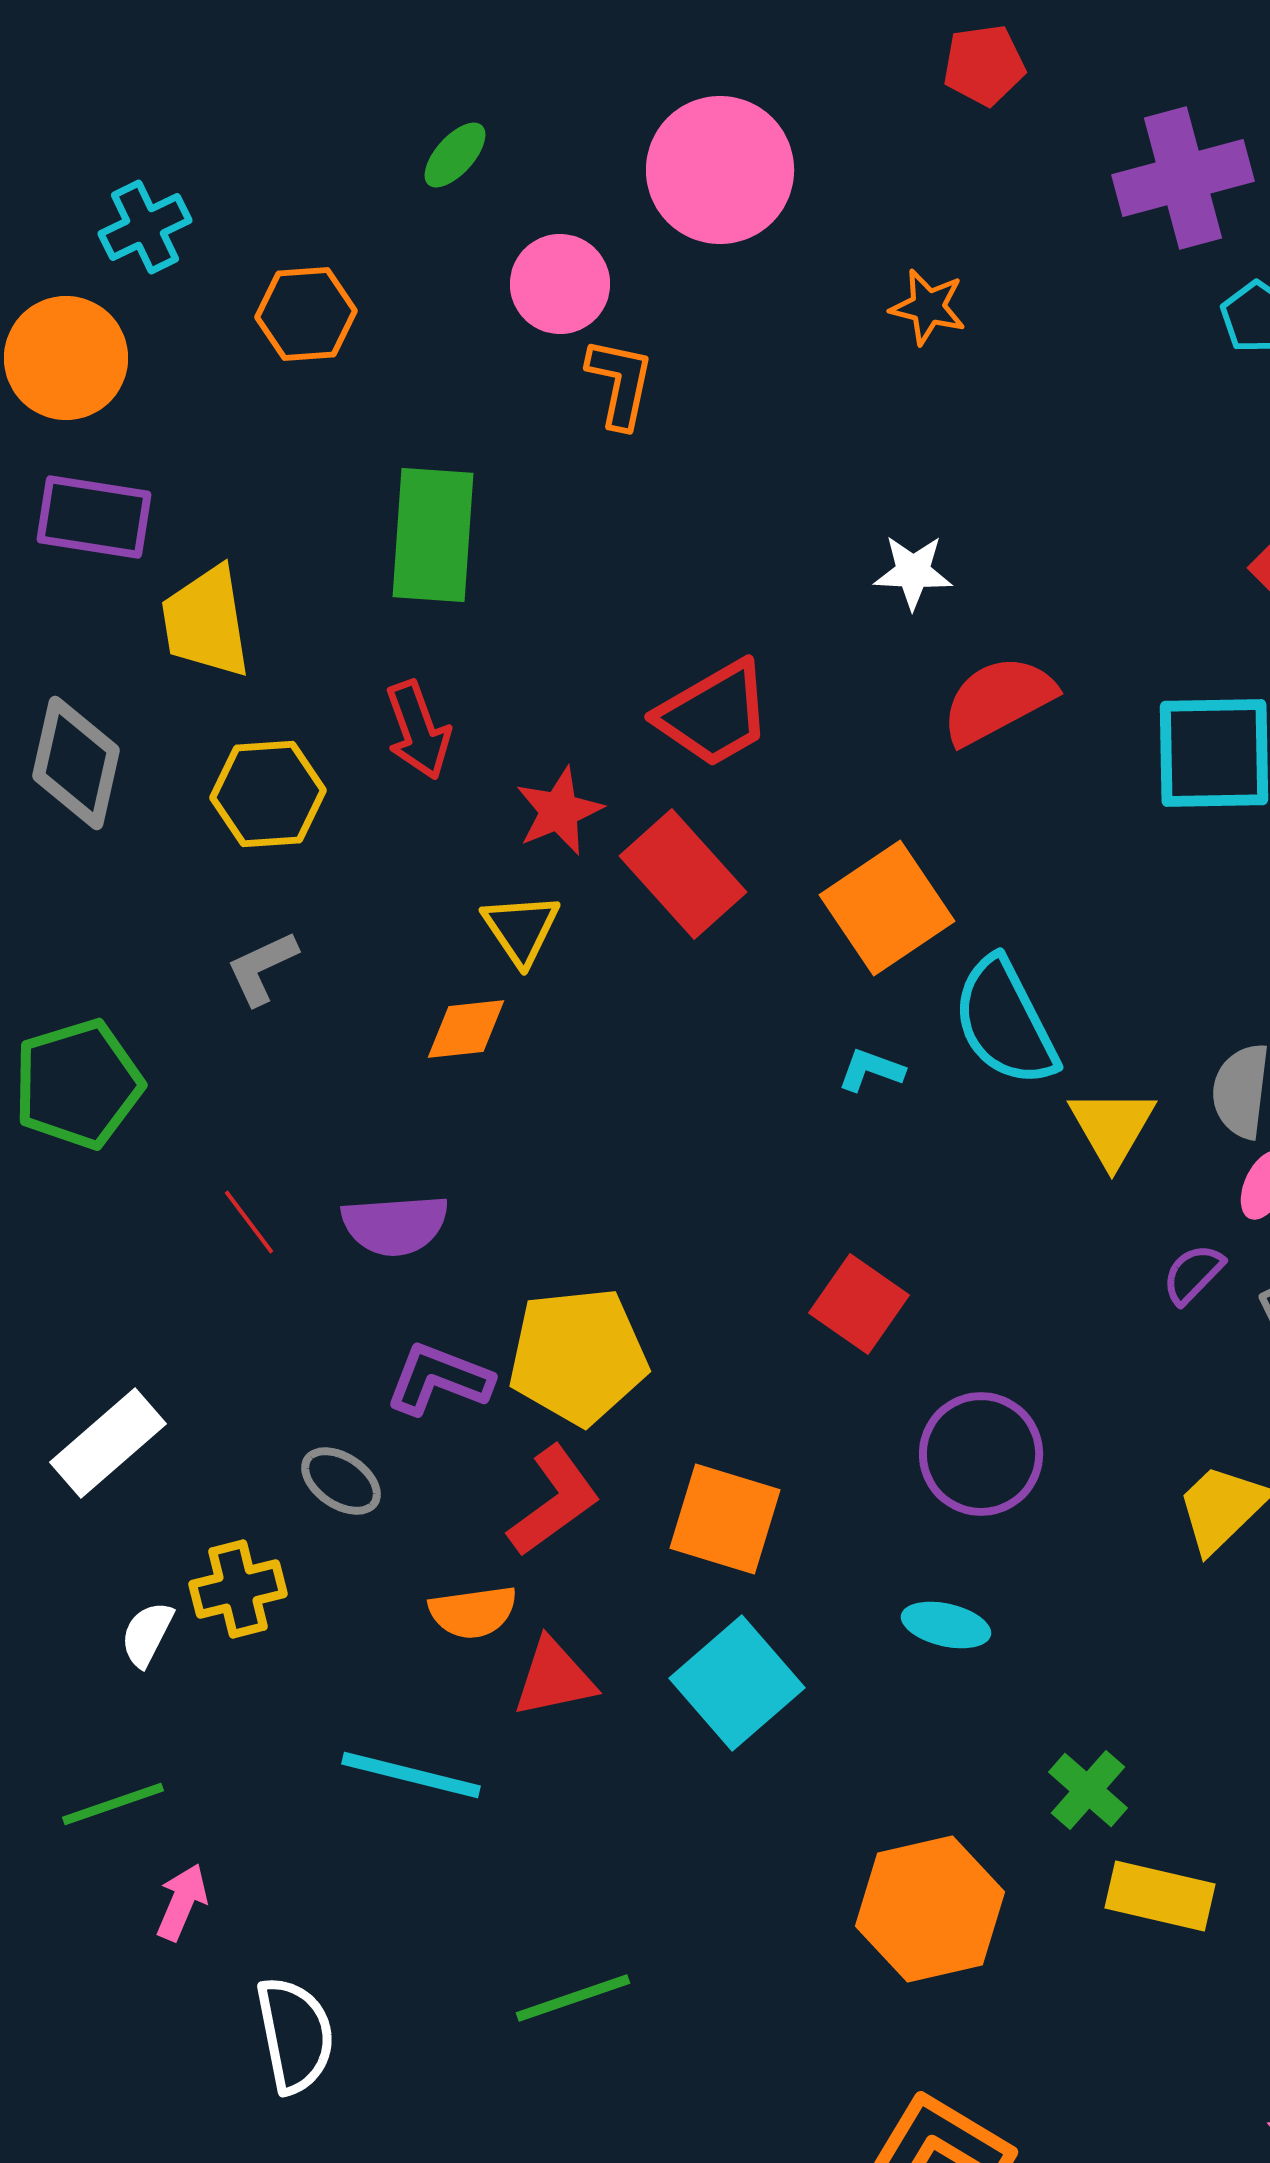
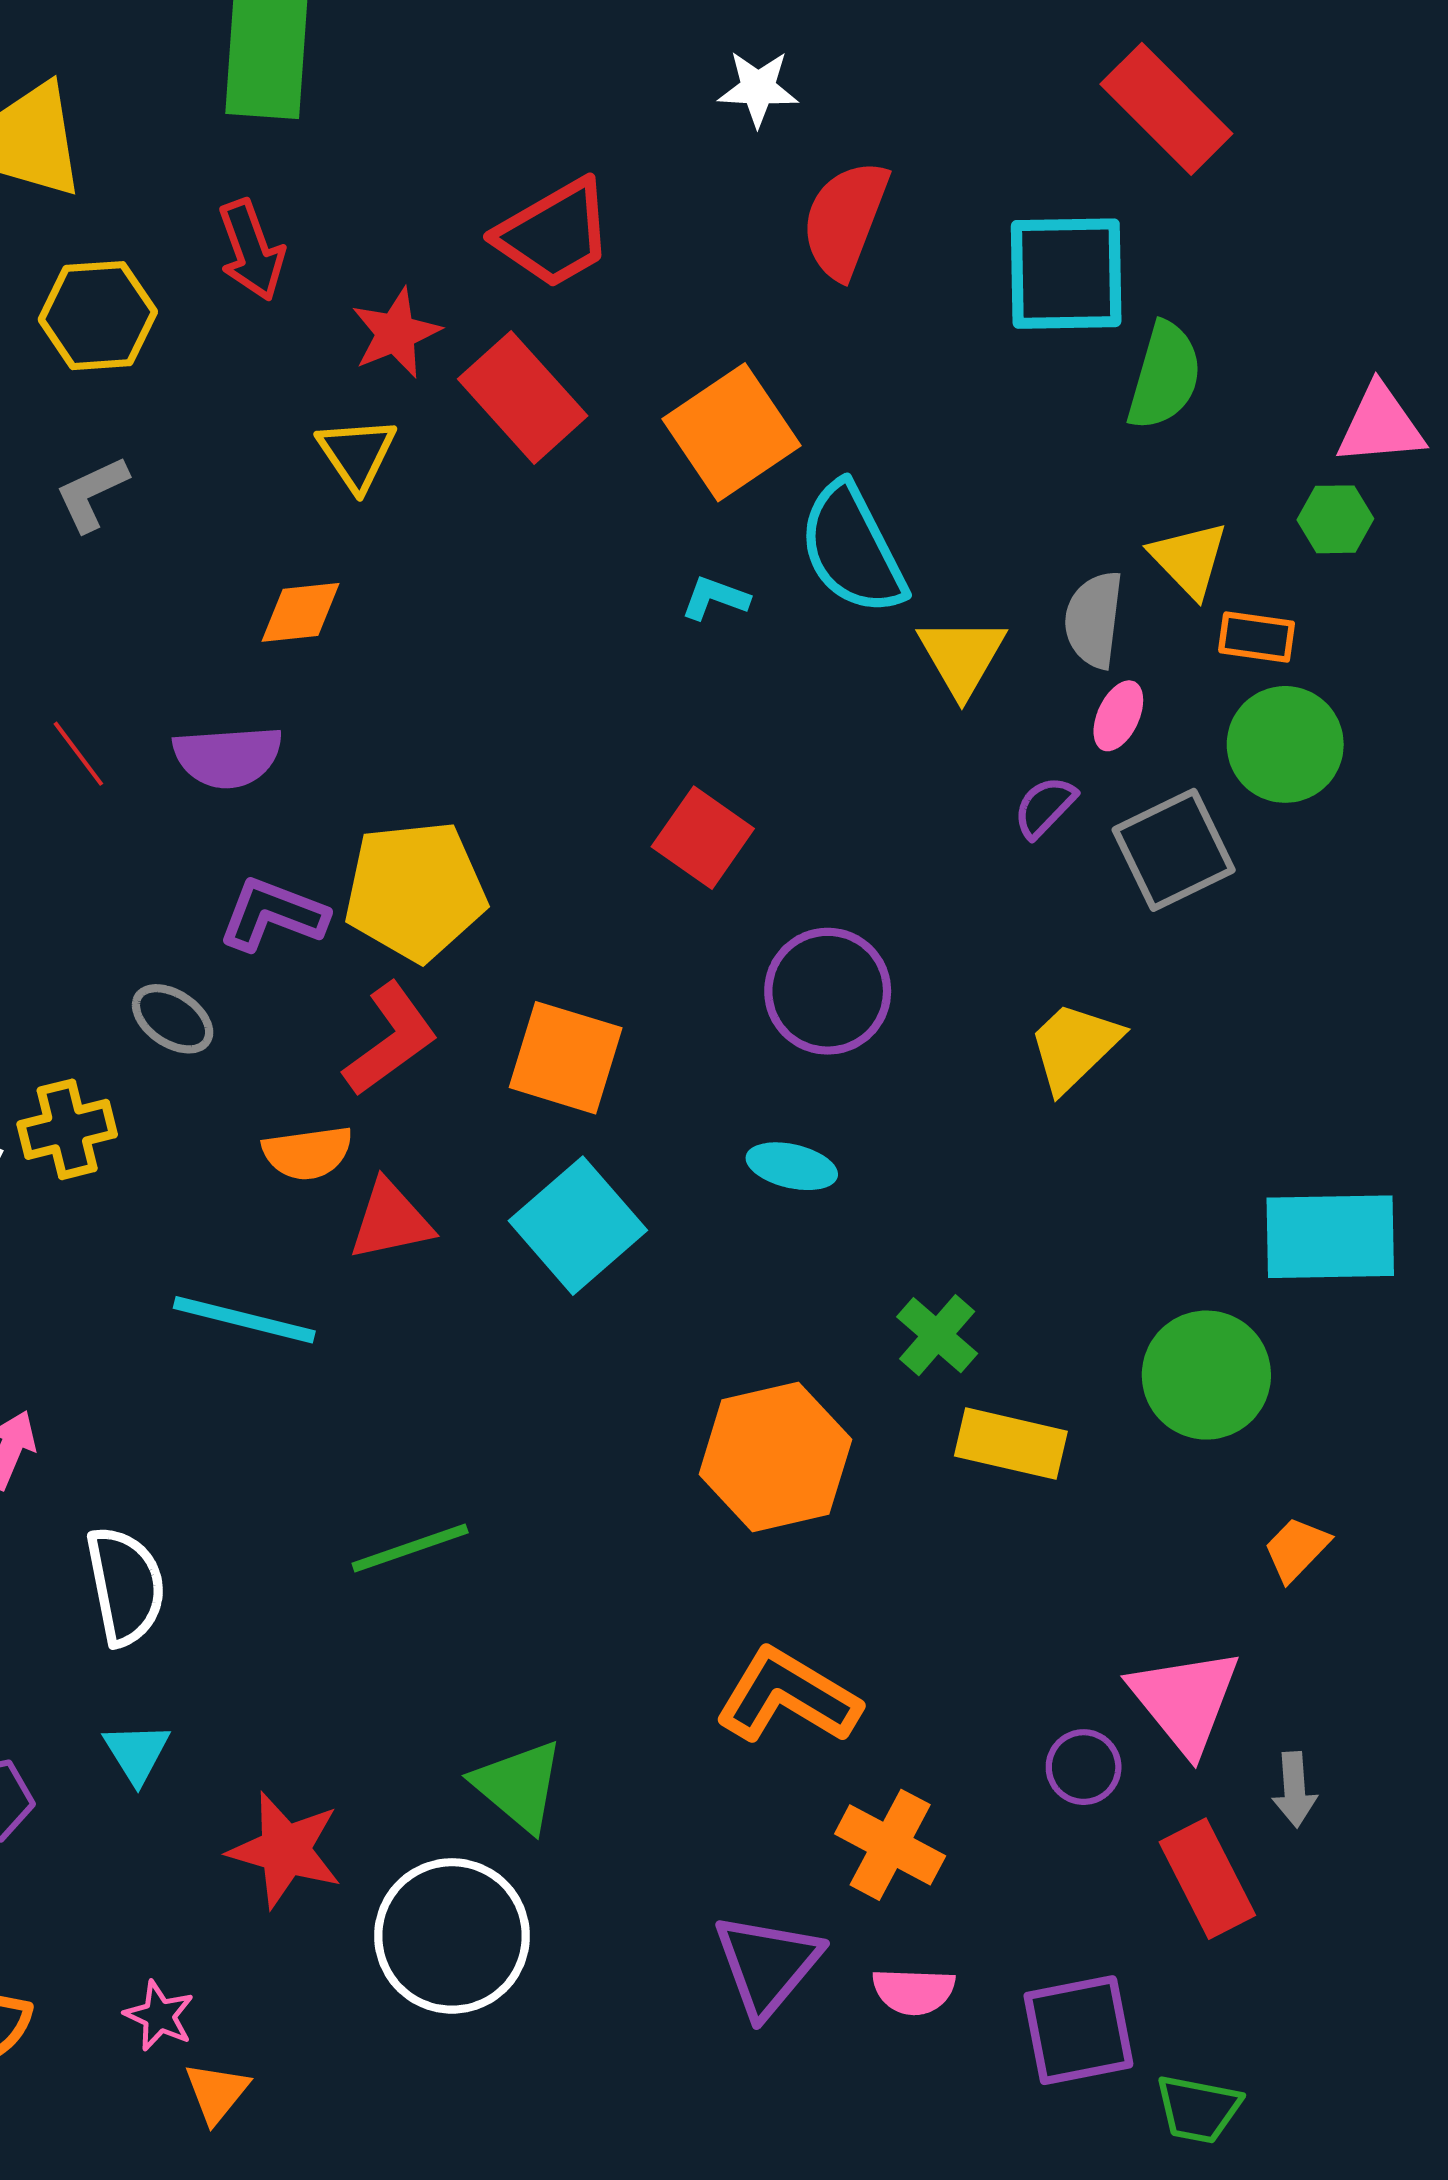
red semicircle: (998, 700) -> (845, 219), turned -41
orange diamond: (466, 1029) -> (301, 612), moved

